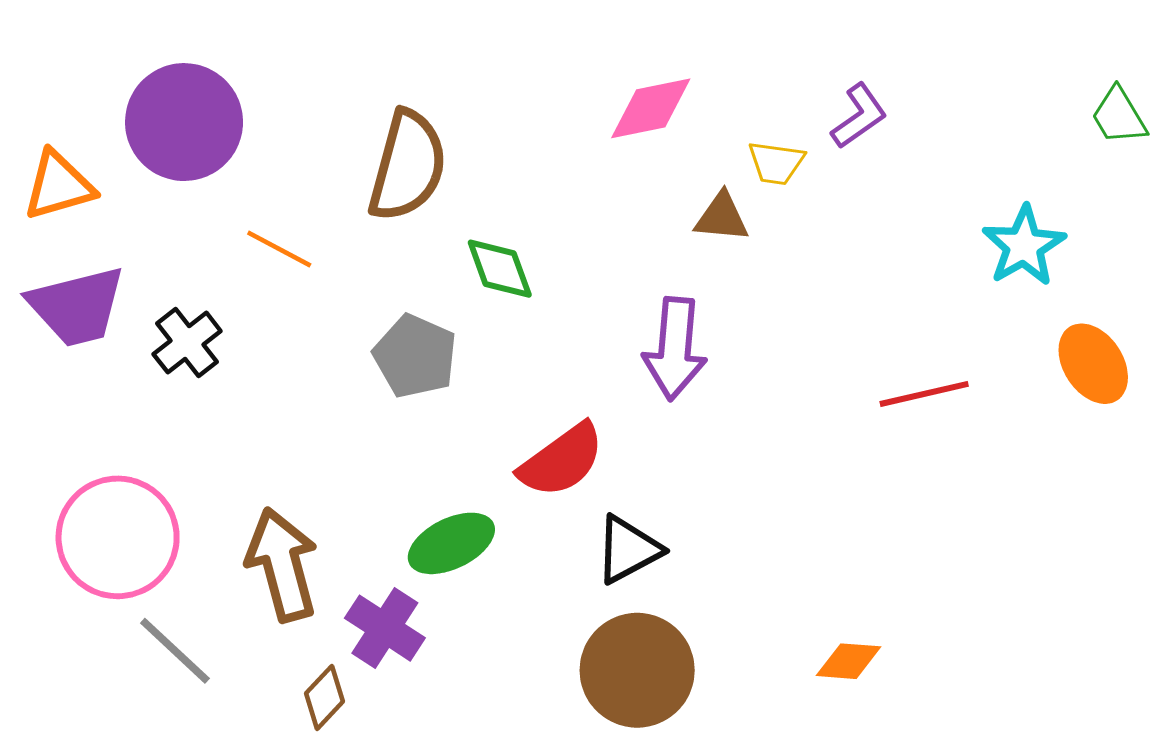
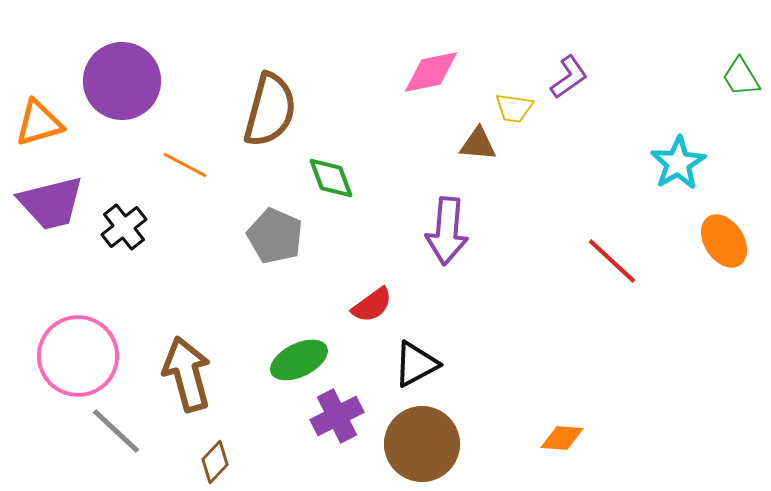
red line: (924, 394) -> (612, 261), turned 56
red semicircle: (562, 460) -> (372, 305), size x0.7
purple cross: (385, 628) -> (337, 416), moved, turned 30

